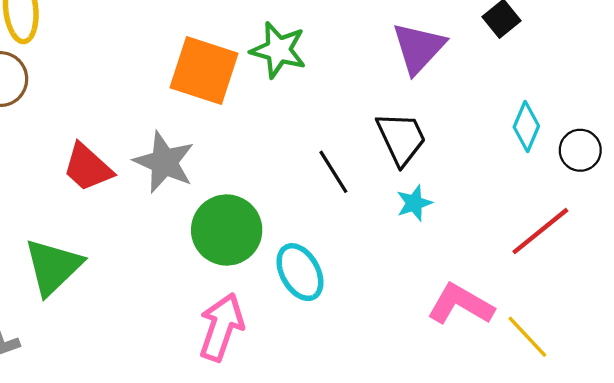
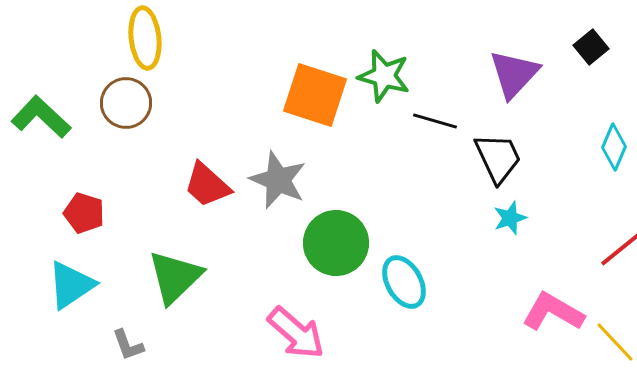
black line: (333, 172) -> (435, 121), moved, turned -42
pink arrow: (221, 327) -> (296, 333), moved, turned 112

